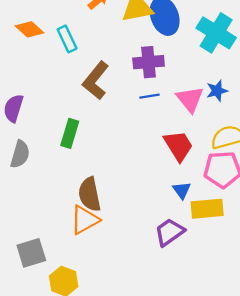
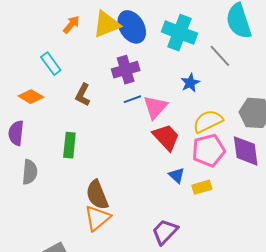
orange diamond: (29, 29) -> (31, 97), moved
brown L-shape: (96, 80) -> (83, 95), size x0.7
pink triangle: (190, 99) -> (155, 107), moved, turned 32
yellow rectangle: (207, 209) -> (202, 187), size x0.7
purple trapezoid: (170, 232) -> (165, 232), moved

